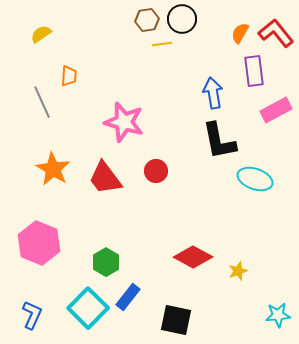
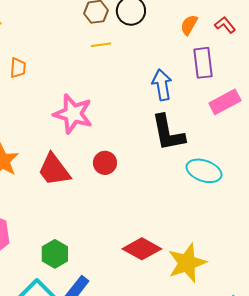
red L-shape: (276, 33) -> (225, 25), size x0.6
yellow line: (162, 44) -> (101, 45), moved
yellow star: (238, 271) -> (187, 263), size x2.0

